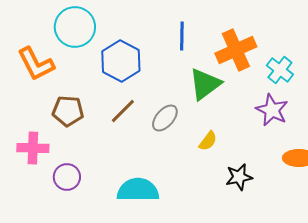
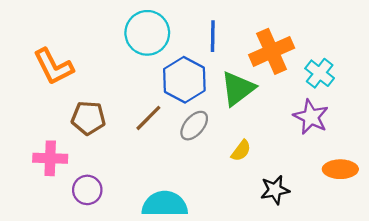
cyan circle: (75, 27) -> (147, 33), moved
blue hexagon: (121, 61) -> (184, 80), moved

